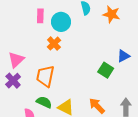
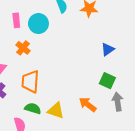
orange cross: (54, 44) -> (23, 48), moved
green square: (106, 70) -> (107, 81), moved

